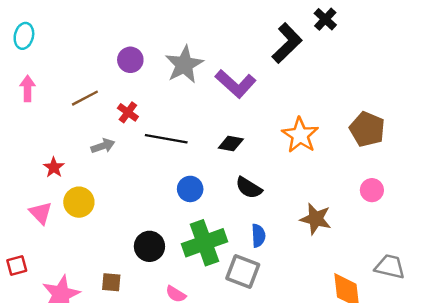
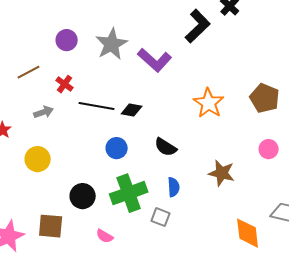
black diamond: (231, 144) -> (132, 110), moved
yellow circle: (79, 202) -> (38, 159), moved
gray square: (243, 271) -> (161, 217), size x0.7
brown square: (111, 282) -> (51, 226), size x1.5

